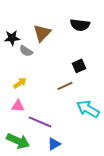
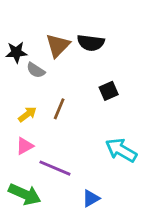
black semicircle: (80, 25) -> (91, 43), moved
brown line: (65, 86) -> (59, 109), moved, turned -42
pink triangle: (18, 106) -> (25, 146), turned -32
blue triangle: (54, 144) -> (91, 198), moved

